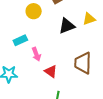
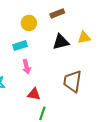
cyan rectangle: (20, 40) -> (20, 46), moved
red triangle: (51, 71) -> (34, 94), moved, turned -32

